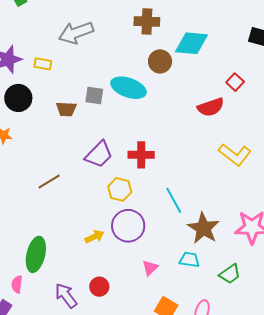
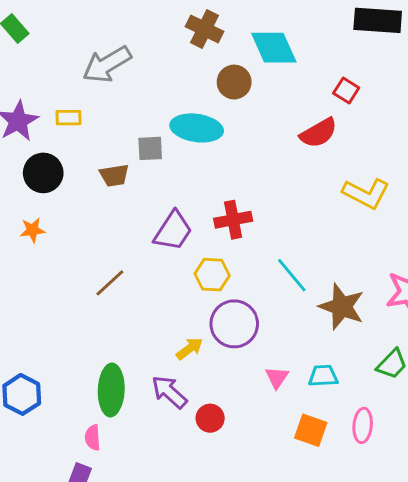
brown cross: (147, 21) -> (205, 29), turned 35
cyan diamond: (192, 43) -> (274, 48), turned 72
cyan trapezoid: (189, 260) -> (323, 376), moved
purple arrow: (66, 296) -> (169, 392), moved

